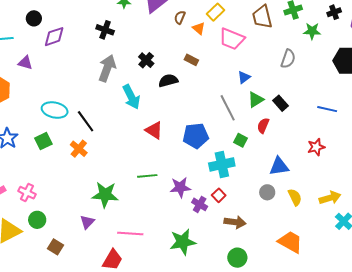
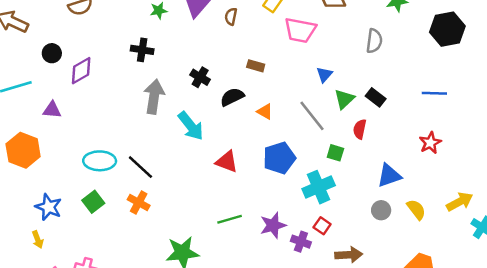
orange triangle: (199, 28) -> (265, 111), moved

